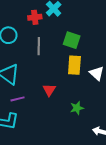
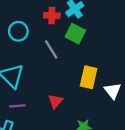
green square: (72, 40) -> (75, 34), moved
gray line: (39, 46) -> (51, 49), turned -42

